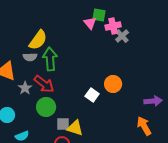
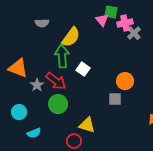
yellow semicircle: (38, 40) -> (71, 37), moved
gray semicircle: (30, 57) -> (42, 23), moved
white square: (92, 95) -> (83, 69), moved
gray square: (63, 124) -> (115, 99), moved

